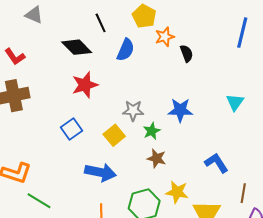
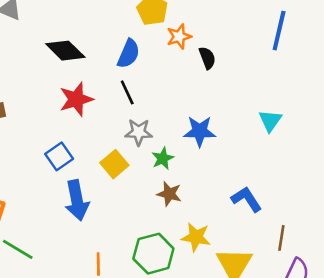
black line: (101, 23) -> (127, 92), moved
blue arrow: (100, 172) -> (77, 200), moved, turned 68

